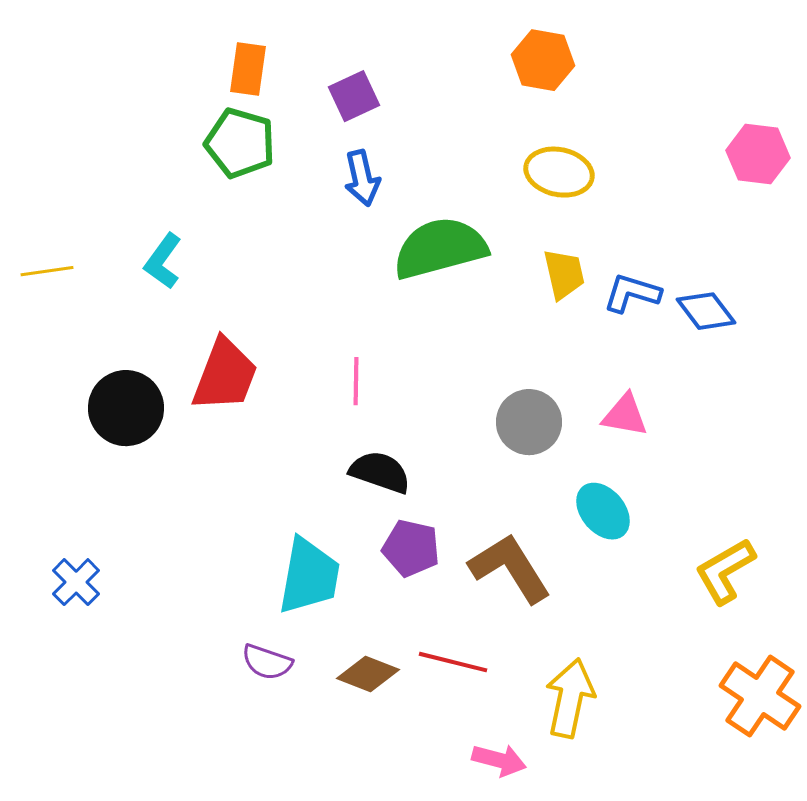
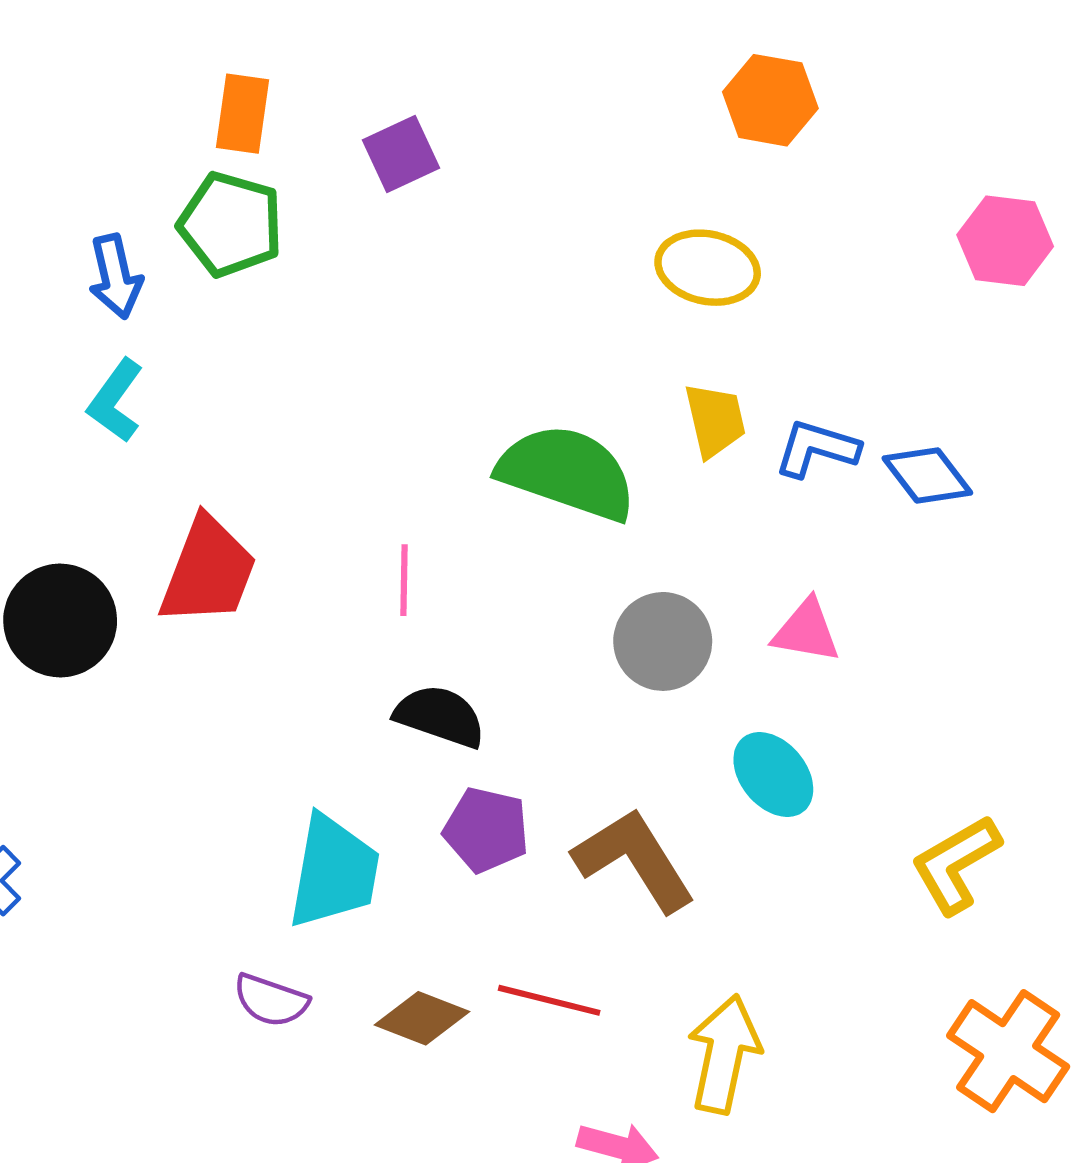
orange hexagon: (543, 60) -> (770, 100), moved
blue arrow: (362, 178) -> (115, 277), moved
green semicircle: (440, 248) -> (567, 472), moved, turned 34

